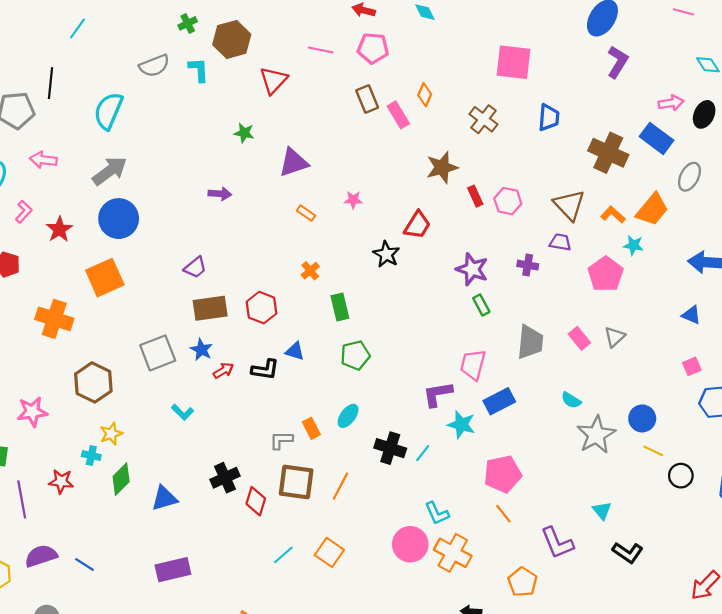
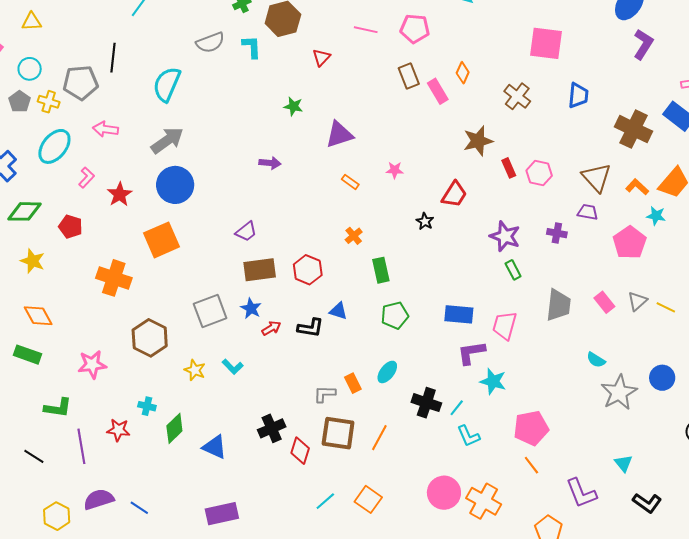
red triangle: (273, 80) -> (321, 57), size x0.7
black star: (386, 254) -> (425, 221), size x0.7
blue rectangle: (499, 401) -> (459, 314), moved, turned 32
yellow star: (111, 434) -> (195, 370), moved, turned -30
yellow line: (653, 451) -> (666, 307), moved
blue triangle: (164, 498) -> (215, 447), turned 40
cyan L-shape: (437, 513) -> (468, 436), moved

